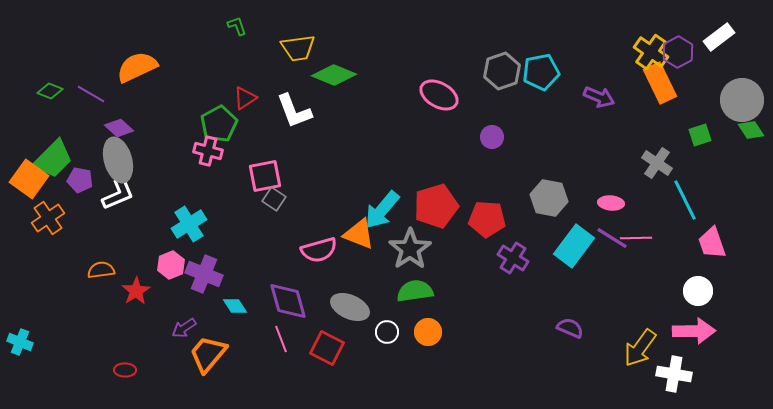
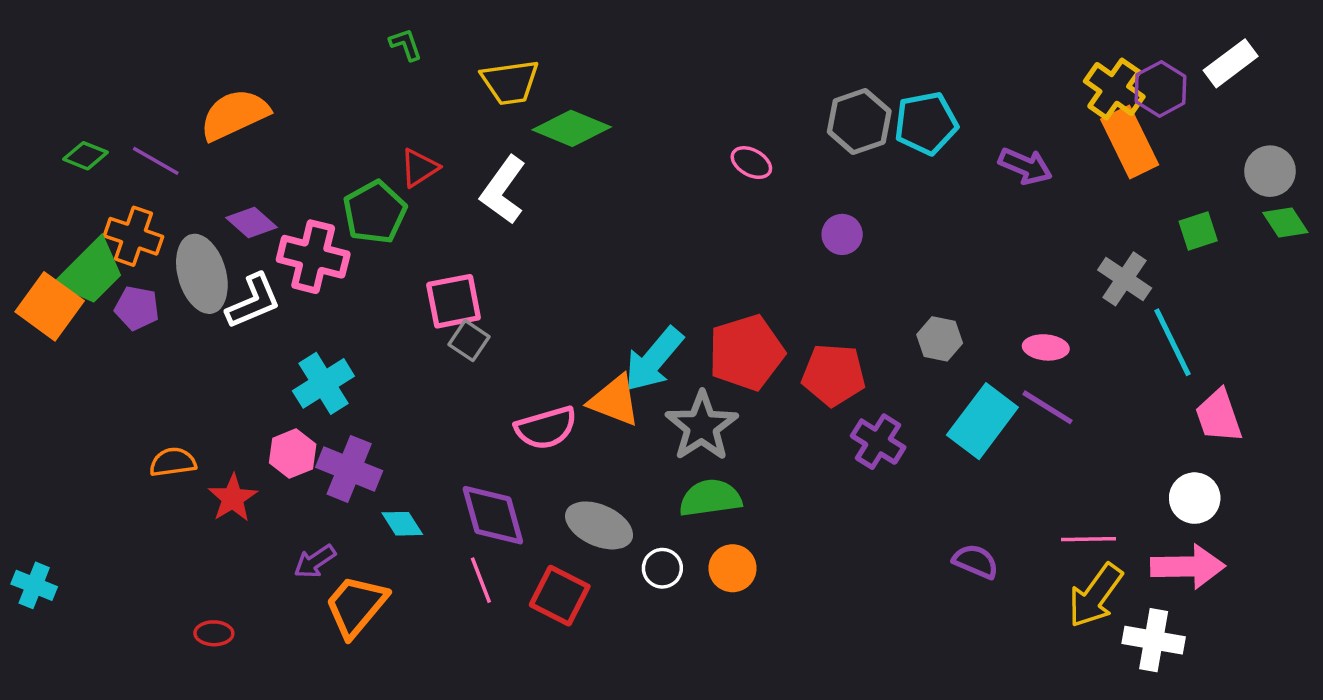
pink ellipse: (439, 95) -> (751, 163), size x0.6
gray circle: (742, 100) -> (1270, 171), size x0.7
white L-shape: (294, 111) -> (503, 190), turned 57
purple diamond: (119, 128) -> (252, 222), moved
pink cross: (208, 151) -> (313, 257), moved, size x1.4
white L-shape: (118, 194) -> (253, 301), moved
gray hexagon: (549, 198) -> (940, 339), size x0.7
orange cross: (48, 218) -> (133, 236), moved, turned -36
pink line: (636, 238) -> (1089, 539), moved

